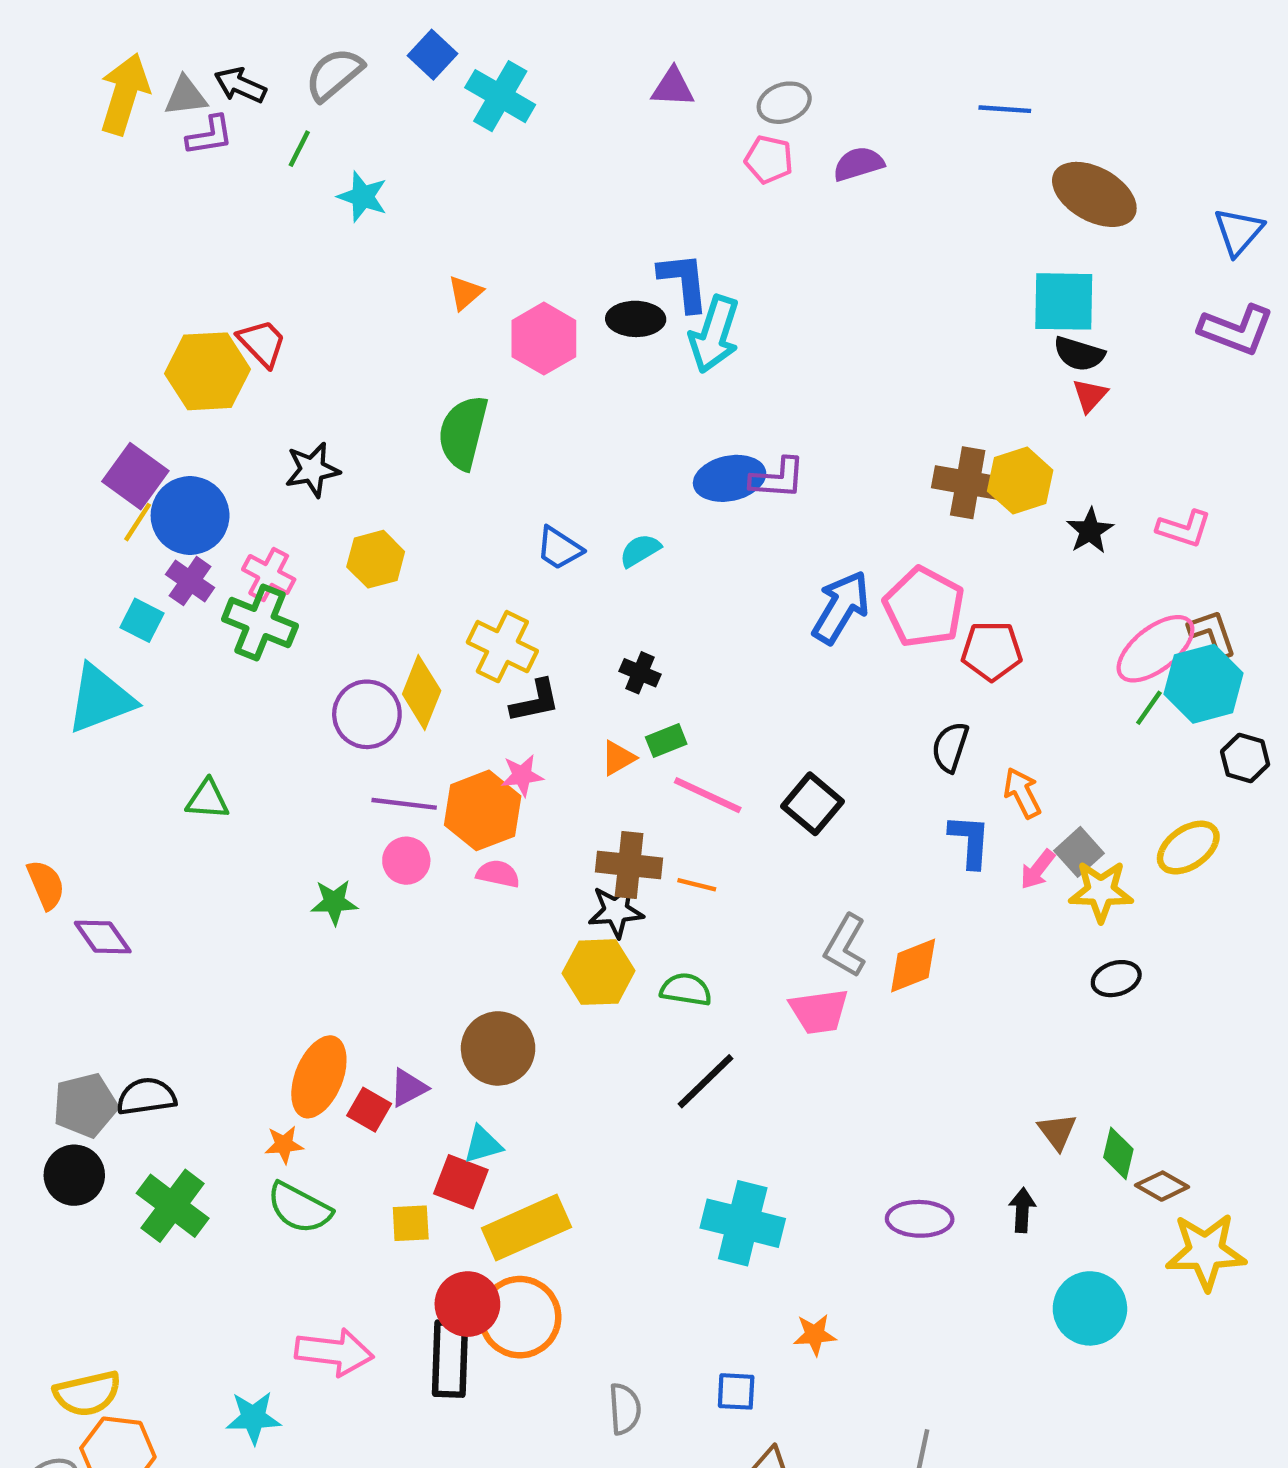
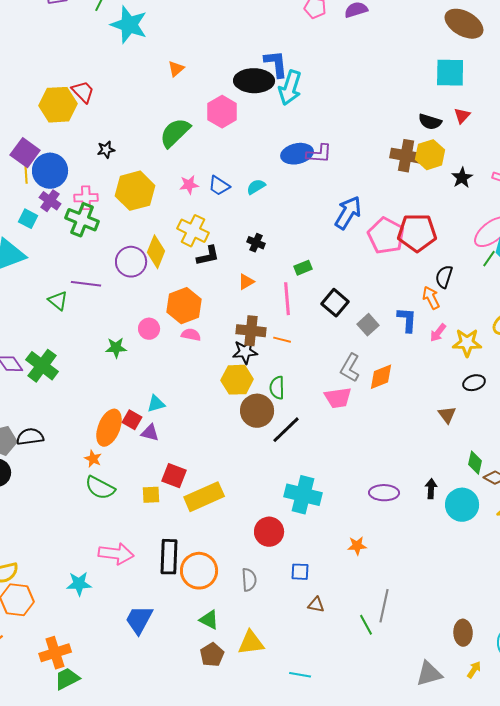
cyan star: (363, 197) -> (129, 25), size x1.6
black ellipse: (636, 319) -> (254, 81), size x1.5
pink hexagon: (544, 339) -> (222, 112), moved
black semicircle: (1079, 354) -> (430, 122), moved
green semicircle: (463, 433) -> (175, 133), turned 32
black star: (312, 470) -> (106, 150), size x0.7
yellow line: (138, 522) -> (26, 174), turned -36
yellow hexagon: (376, 559) -> (135, 191), size x1.5
pink cross: (269, 574) -> (86, 198), turned -30
pink pentagon: (924, 607) -> (386, 236), moved
red pentagon: (992, 651) -> (417, 233), size x1.4
green rectangle: (666, 740) -> (303, 268), moved
black semicircle: (950, 747) -> (444, 277), moved
pink star: (522, 775) -> (189, 185), moved
pink line: (708, 795) -> (287, 299), turned 60
green triangle: (208, 799) -> (58, 301), turned 35
purple line: (404, 804) -> (86, 284), moved
gray square: (1079, 852) -> (368, 325), moved
green semicircle: (686, 989) -> (277, 388), turned -100
brown circle: (498, 1048) -> (257, 411), moved
purple triangle: (408, 1088) -> (150, 433), turned 42
red square: (369, 1110) -> (132, 420), moved
brown triangle: (1057, 1131) -> (447, 415), moved
orange star: (284, 1145) -> (93, 459), turned 30
cyan triangle: (483, 1145) -> (156, 404), moved
green cross: (173, 1206) -> (42, 366), moved
red circle: (467, 1304) -> (269, 532), moved
cyan circle: (1090, 1308) -> (462, 505), moved
orange circle: (520, 1317) -> (199, 571), moved
orange star: (815, 1335) -> (357, 546), moved

